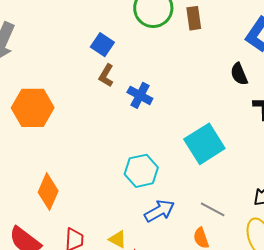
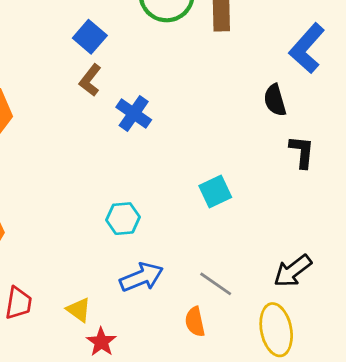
cyan square: (204, 144) -> (215, 191), size x0.6
cyan hexagon: (141, 171) -> (123, 219), size x0.7

